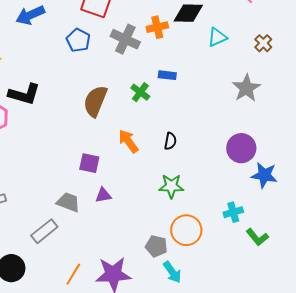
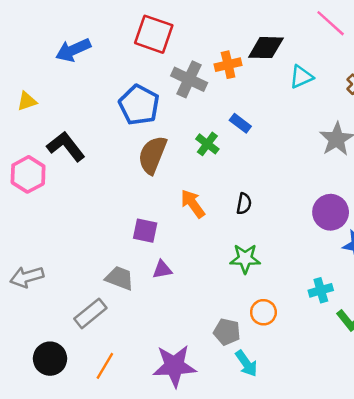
blue pentagon: (78, 40) -> (139, 105), moved, size x1.4
blue rectangle: (167, 75) -> (240, 123), turned 30
black L-shape: (24, 94) -> (66, 146), turned -144
orange circle: (186, 230) -> (263, 312), size x0.7
orange line: (73, 274) -> (105, 366), moved

